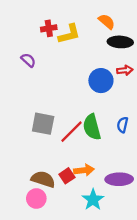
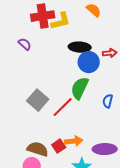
red cross: (49, 28) -> (43, 16), size x1.6
black ellipse: (120, 42) -> (80, 47), moved
gray square: (43, 124) -> (38, 100), turned 30
green semicircle: (92, 127) -> (80, 88), moved, turned 40

